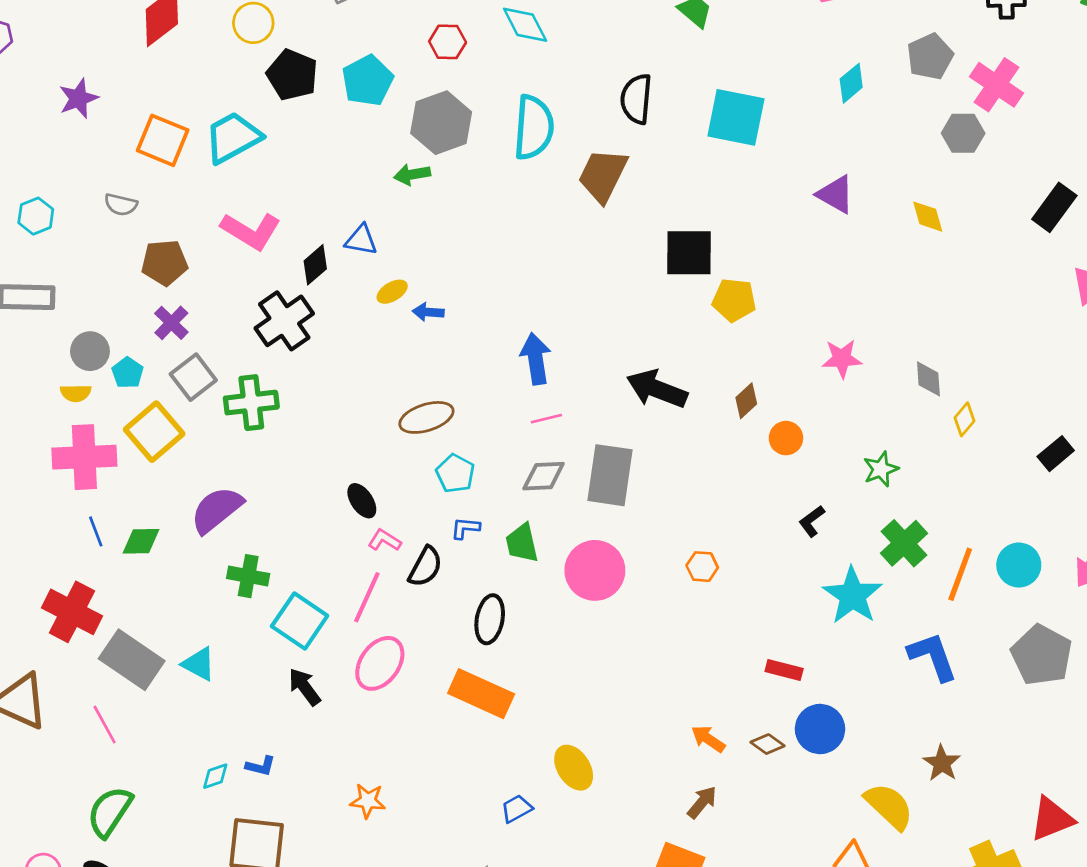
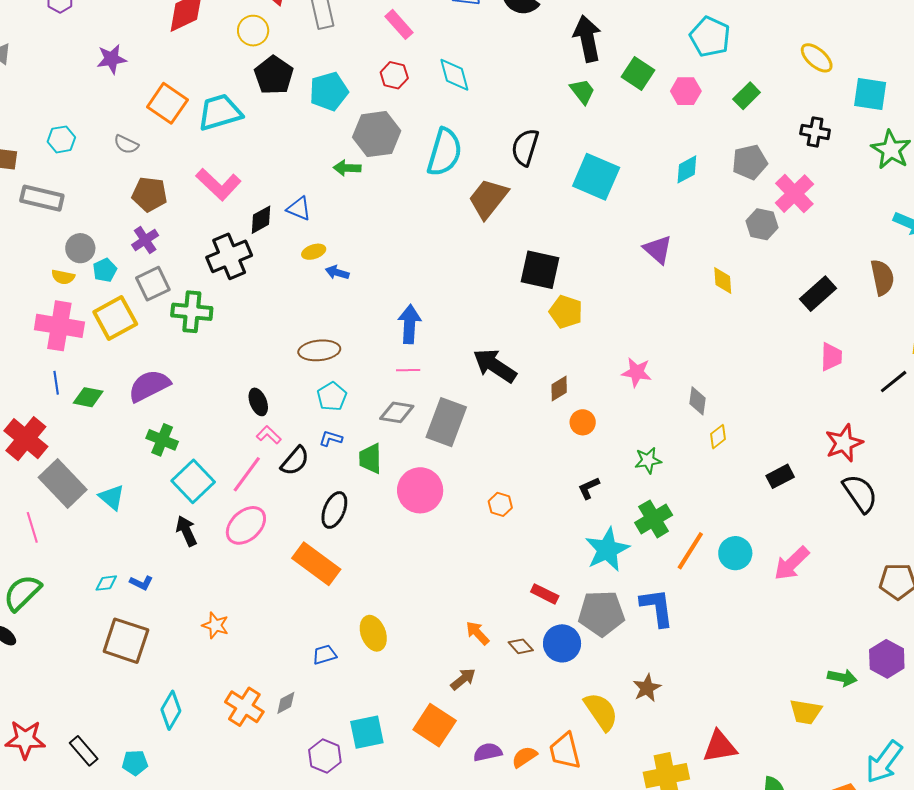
gray pentagon: (1042, 655) -> (601, 613), moved, turned 30

